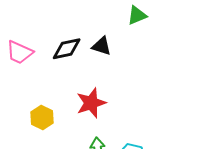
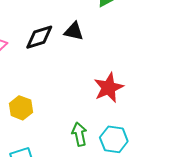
red star: (91, 103) -> (109, 88), moved

